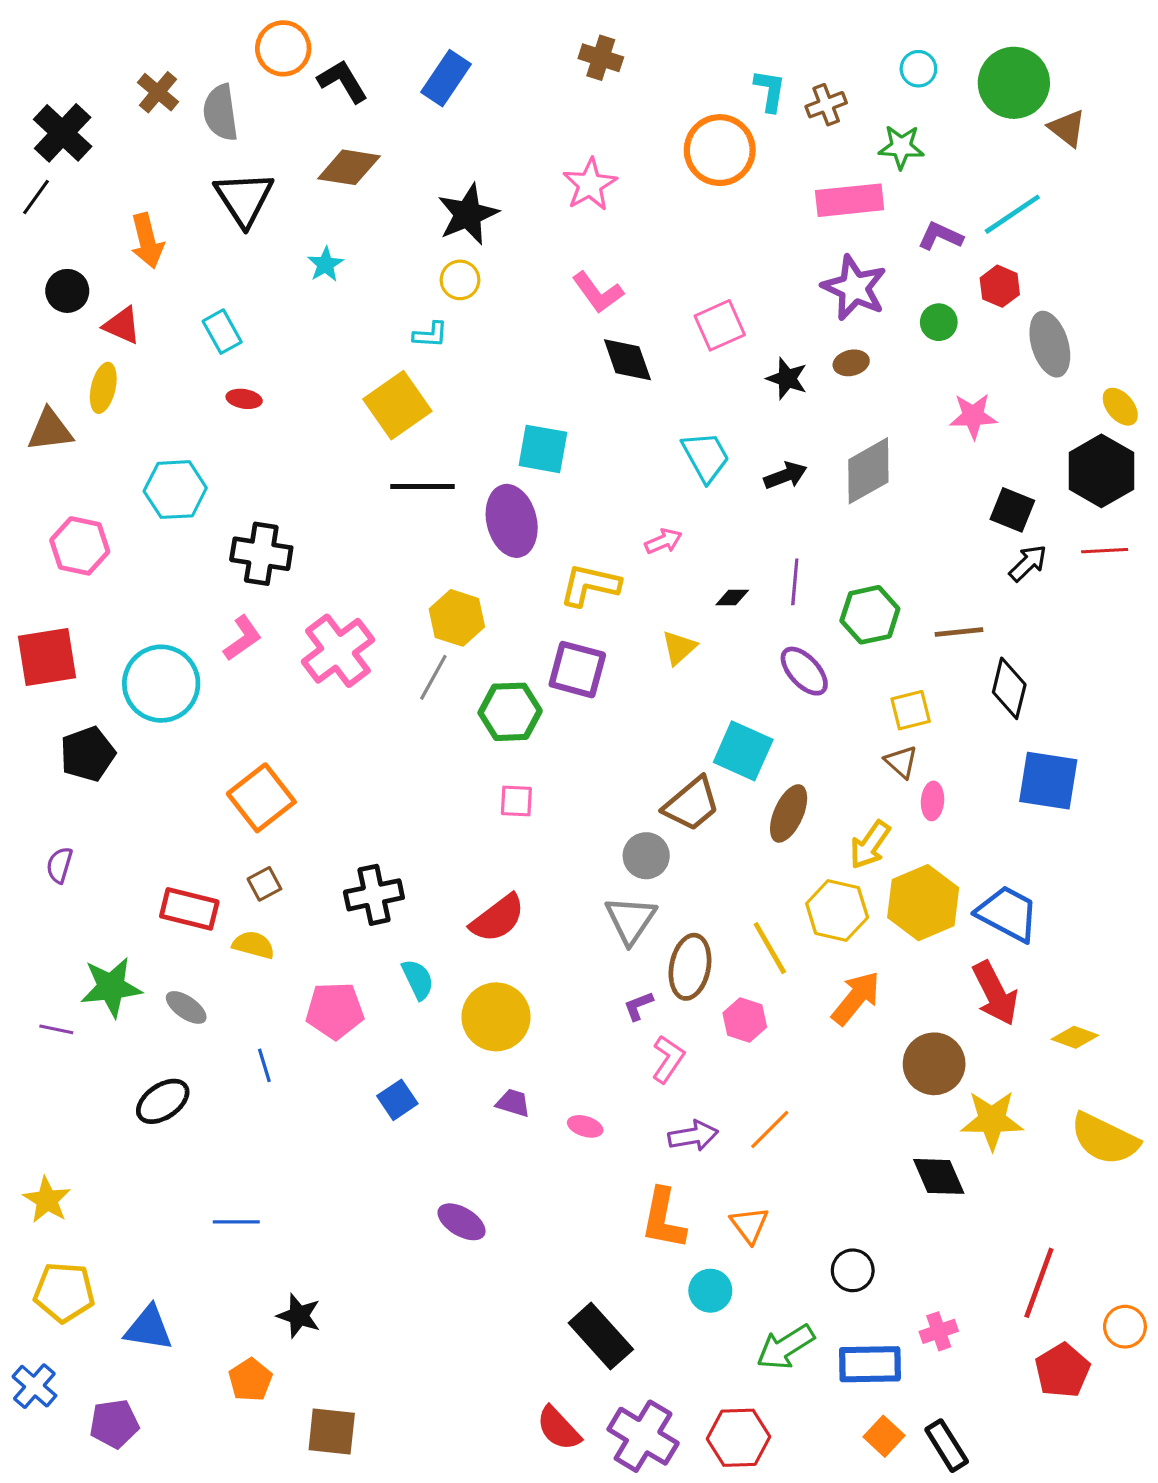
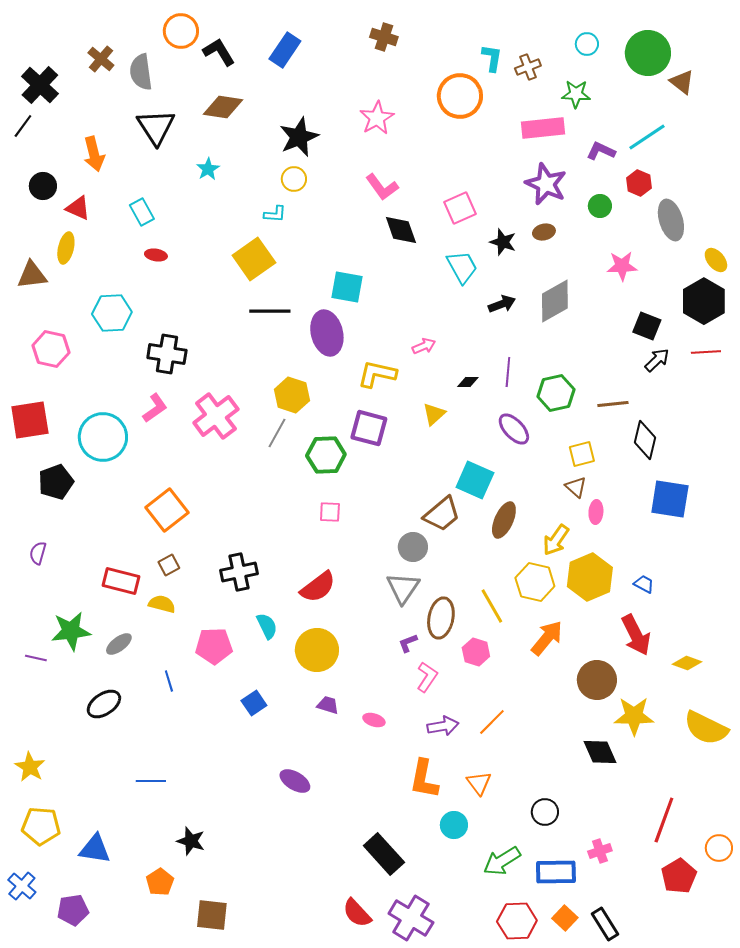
cyan trapezoid: (706, 457) -> (462, 267), moved
blue trapezoid: (1008, 914) -> (644, 584), size x0.5
gray ellipse: (186, 1007) -> (119, 644), turned -72
red hexagon: (738, 1438) -> (517, 921), moved

